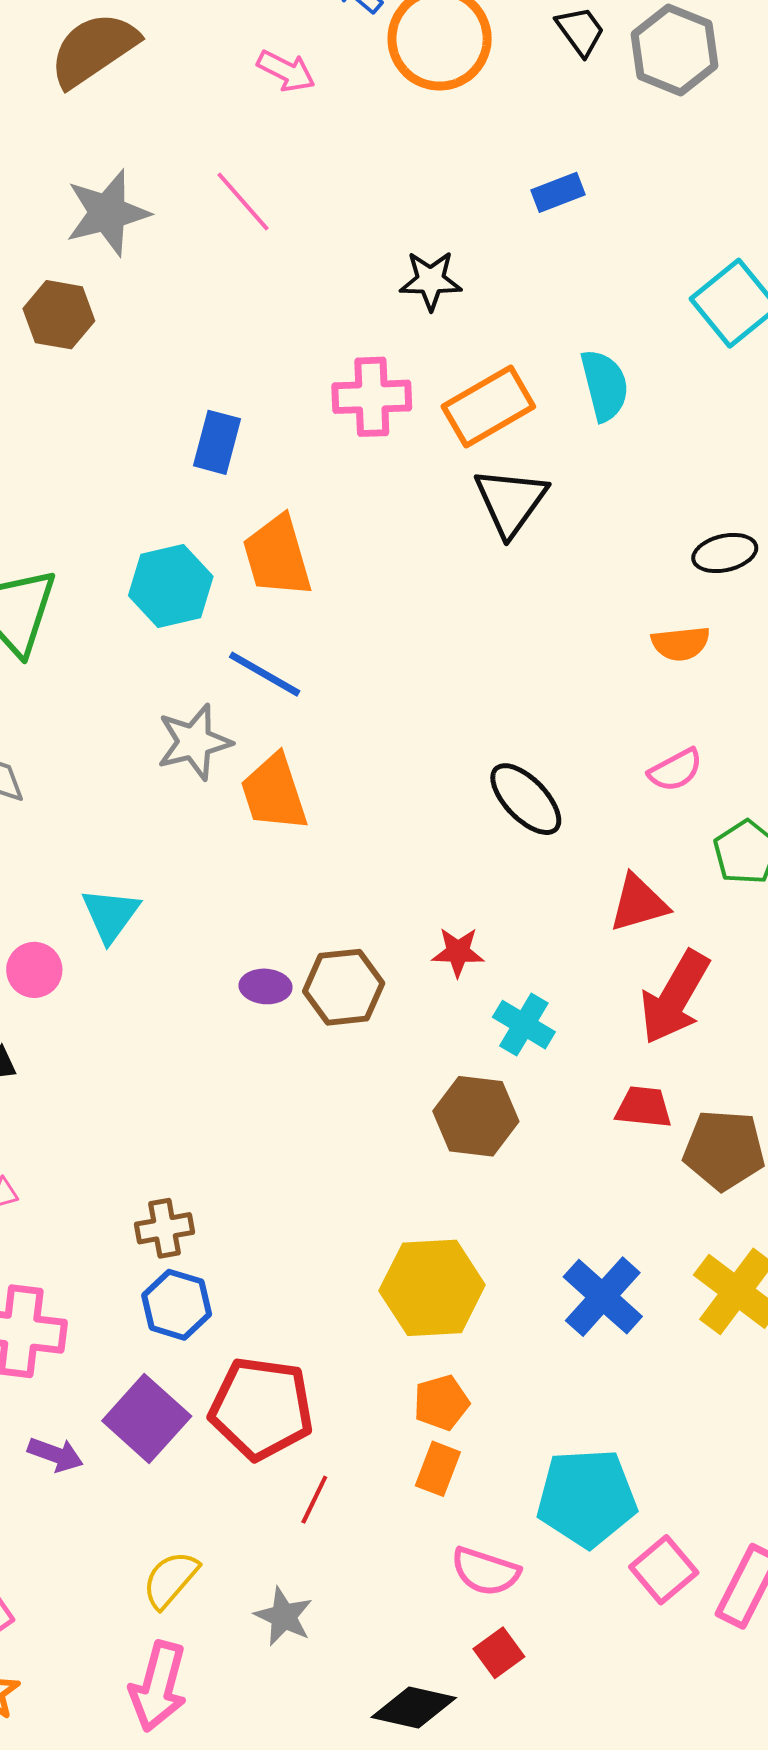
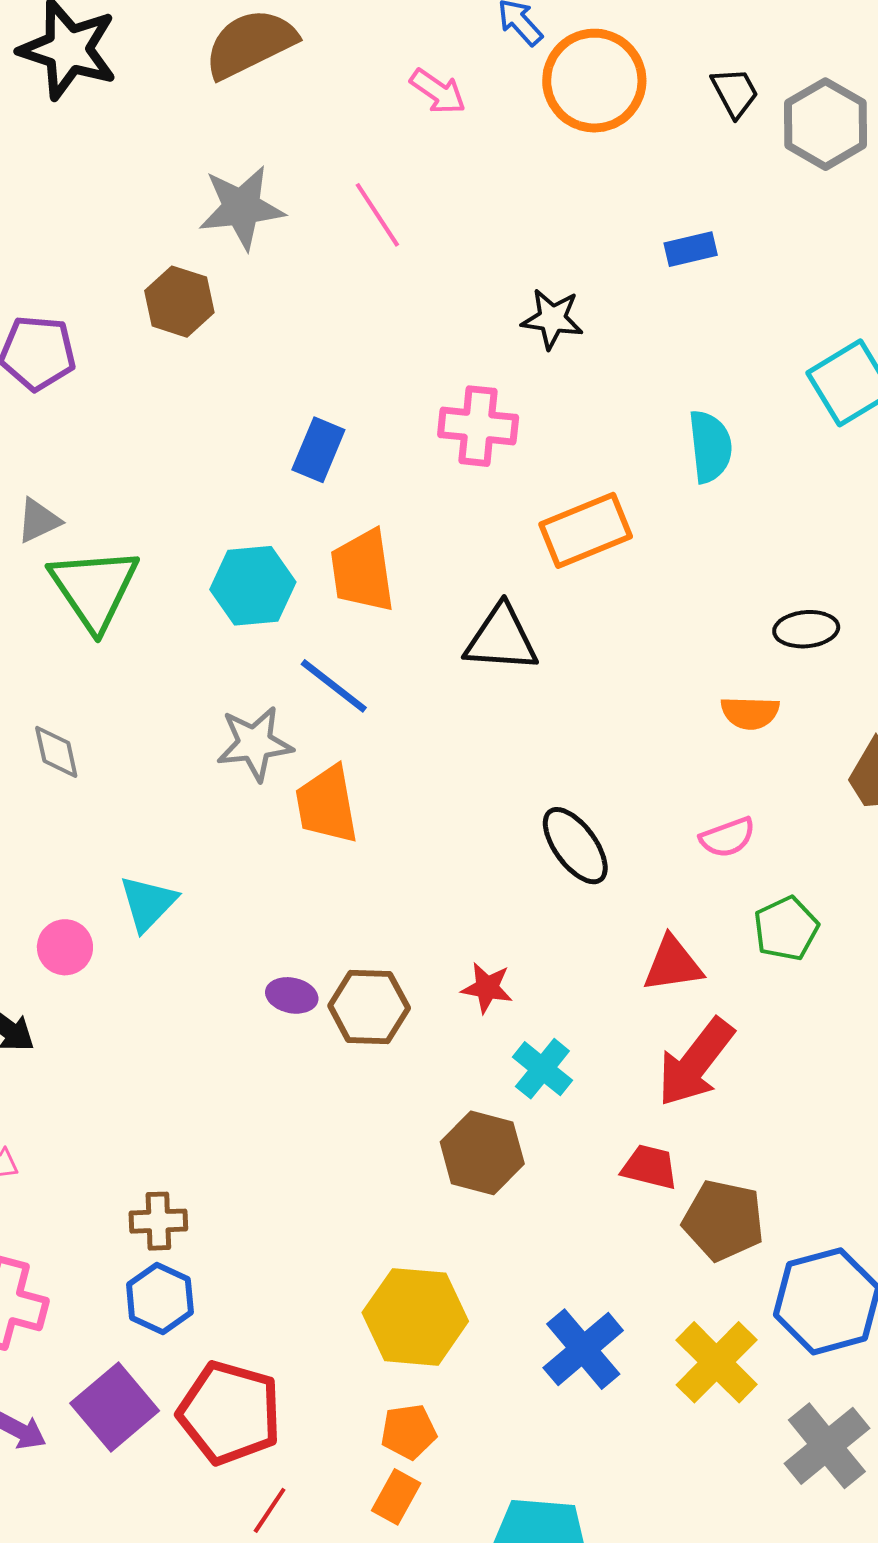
orange rectangle: (488, 407) -> (586, 530), moved
black triangle: (511, 501) -> (501, 639), moved, turned 50

